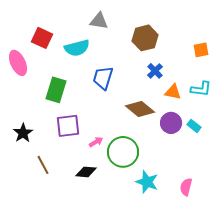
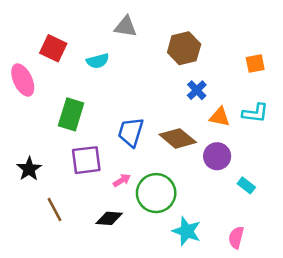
cyan semicircle: (77, 48) -> (98, 61), size x0.7
blue trapezoid: (103, 78) -> (131, 132), moved
cyan rectangle: (194, 126) -> (246, 185), moved

